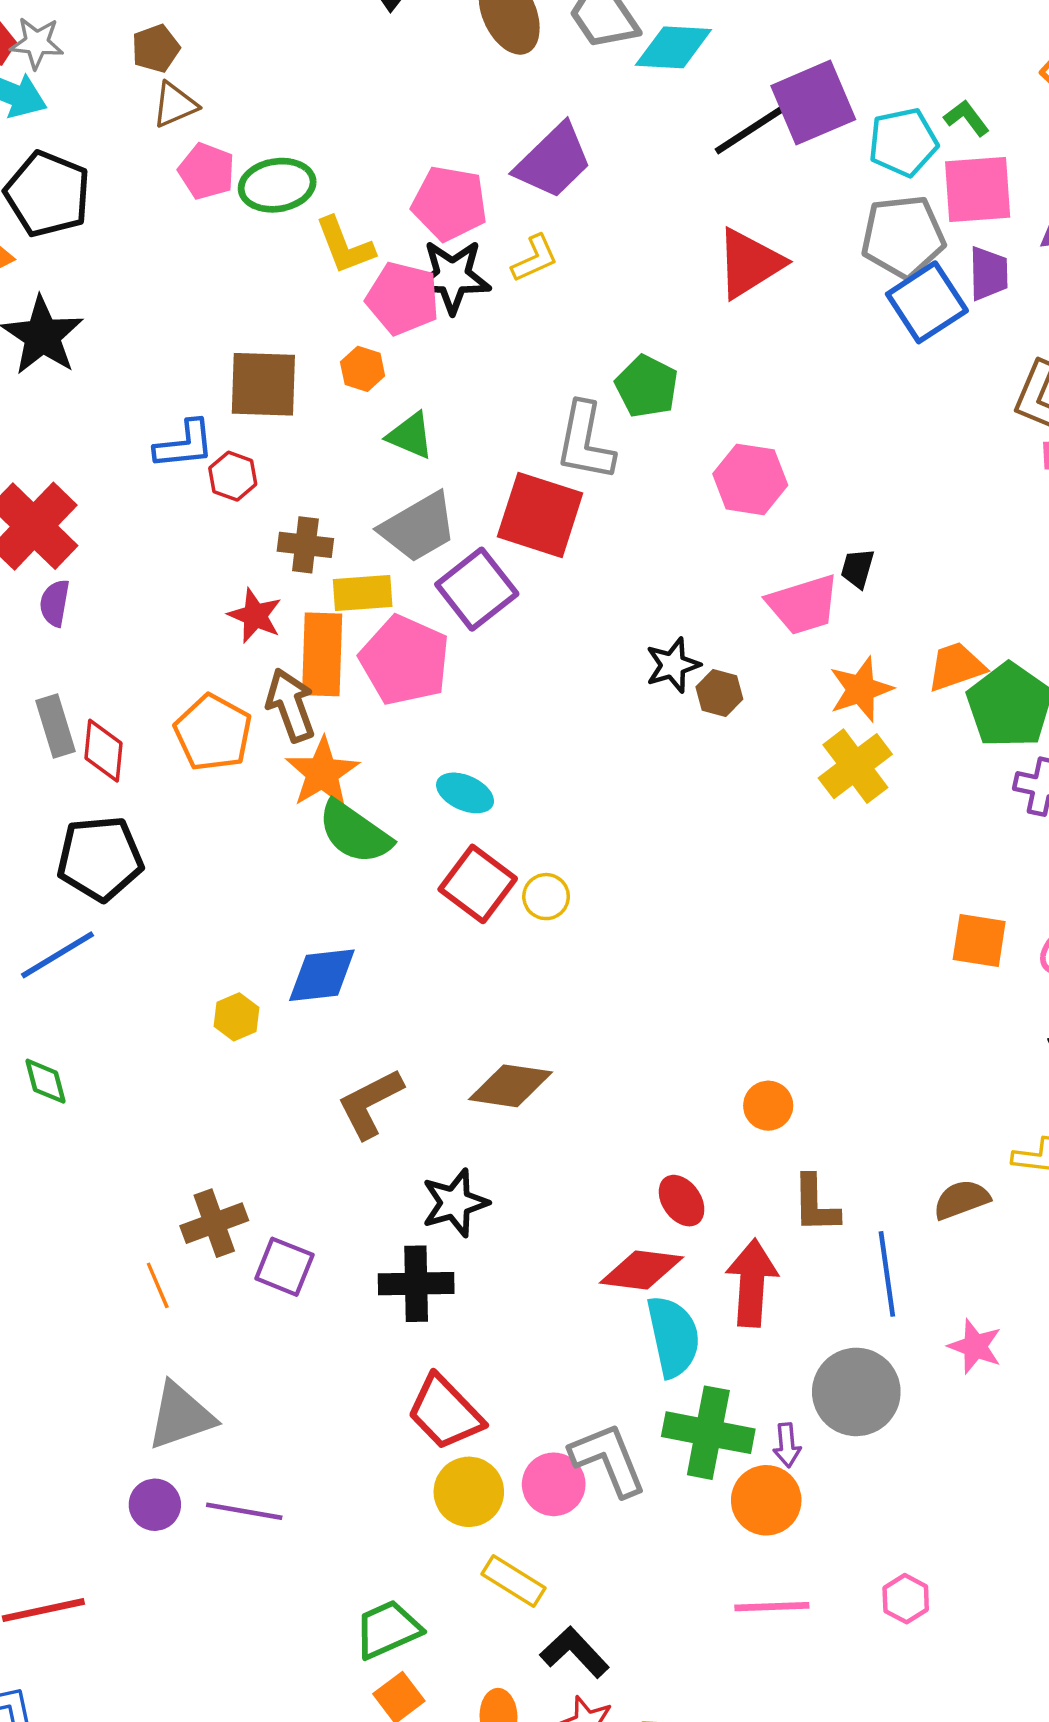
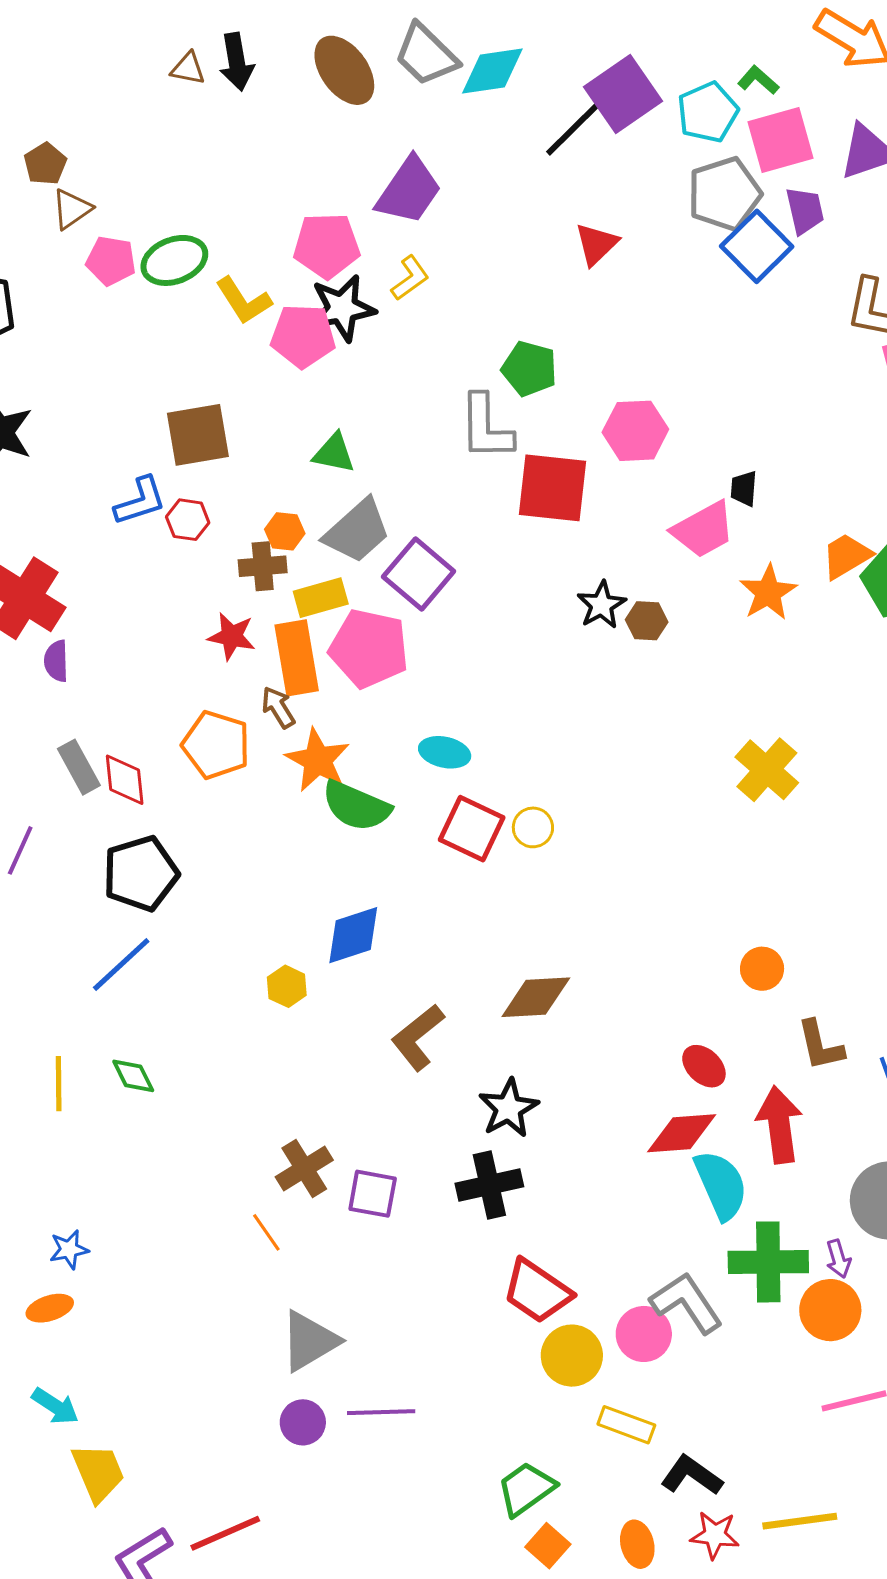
red triangle: (749, 263) -> (596, 244), size x0.7
orange hexagon: (363, 369) -> (285, 531), moved
red square: (540, 515) -> (552, 488), moved
brown arrow: (291, 705) -> (278, 707), size x0.7
yellow cross: (855, 766) -> (767, 770), moved

